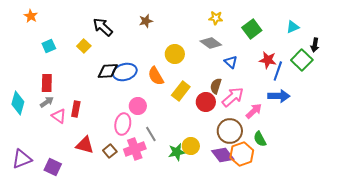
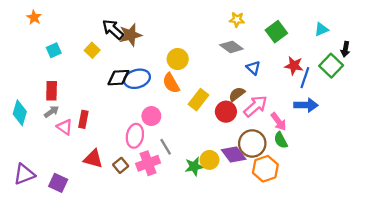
brown star: (146, 21) -> (130, 35), moved, size x1.5
yellow circle: (175, 54) -> (178, 59), moved
brown semicircle: (216, 86) -> (237, 94), turned 35
pink arrow: (254, 111) -> (279, 122), turned 96
green semicircle: (260, 139) -> (281, 140), moved
purple diamond: (223, 155) -> (234, 154), moved

